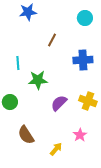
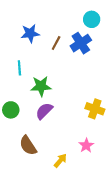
blue star: (28, 12) -> (30, 33), moved
blue cross: (83, 60) -> (81, 43), moved, turned -30
purple semicircle: (59, 103) -> (44, 111), moved

